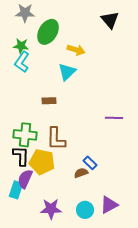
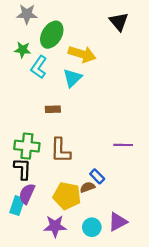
yellow arrow: (76, 50) -> (82, 54), size x1.4
cyan L-shape: (22, 62) -> (39, 67), moved
purple line: (114, 118) -> (123, 145), moved
yellow pentagon: (42, 162) -> (67, 196), moved

